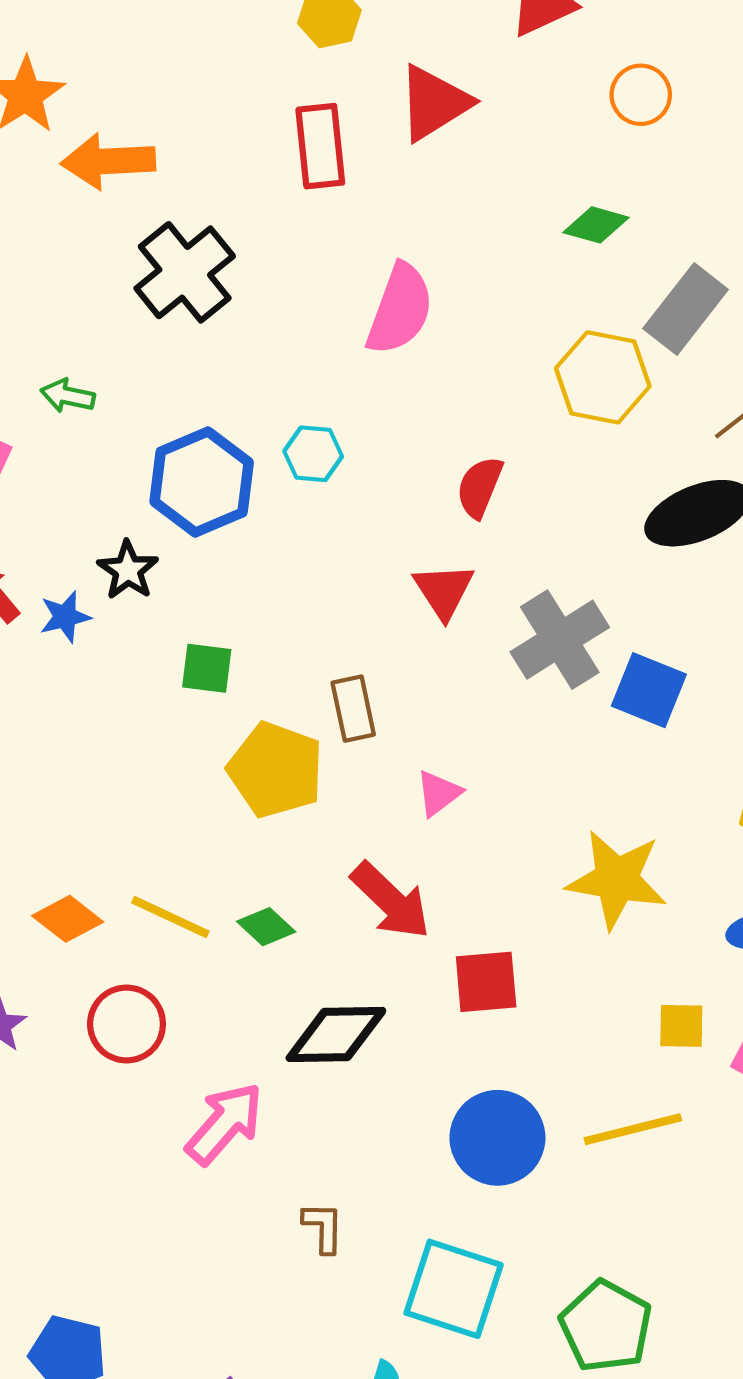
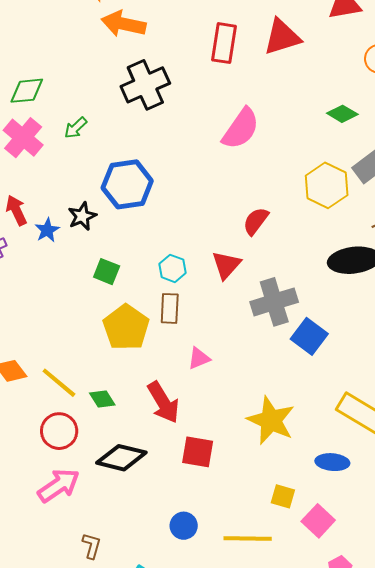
green arrow: (68, 396) -> (76, 128), turned -70
cyan hexagon: (313, 454) -> (172, 268), moved
blue star: (65, 617) -> (47, 230), turned -30
red circle: (127, 1024) -> (59, 431), moved
blue circle: (497, 1138) -> (184, 526), size x0.6

